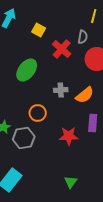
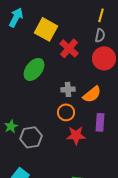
yellow square: (39, 30) -> (46, 29), size x1.6
gray semicircle: (83, 37) -> (100, 35), moved
orange circle: (38, 113) -> (66, 112), moved

